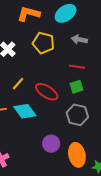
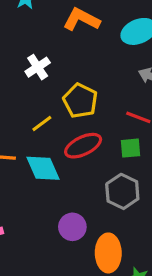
yellow pentagon: (43, 43) -> (80, 101), moved
red ellipse: (47, 92) -> (83, 146), turned -70

